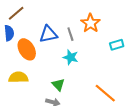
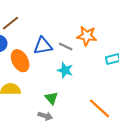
orange star: (90, 23) -> (87, 36), turned -30
gray line: (70, 34) -> (66, 46), turned -48

